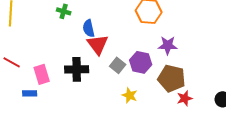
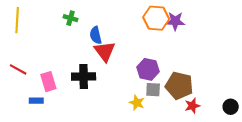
purple star: (168, 45) -> (175, 21), moved
gray square: (118, 65) -> (153, 90), moved, turned -35

